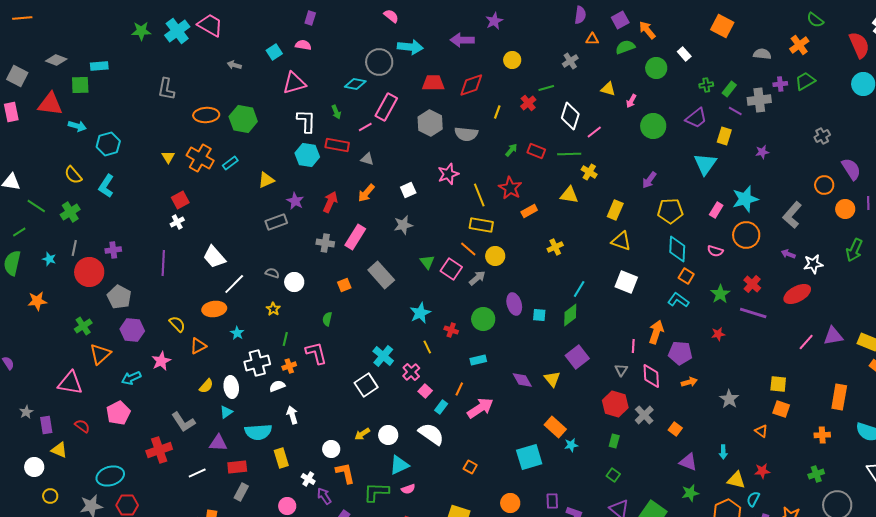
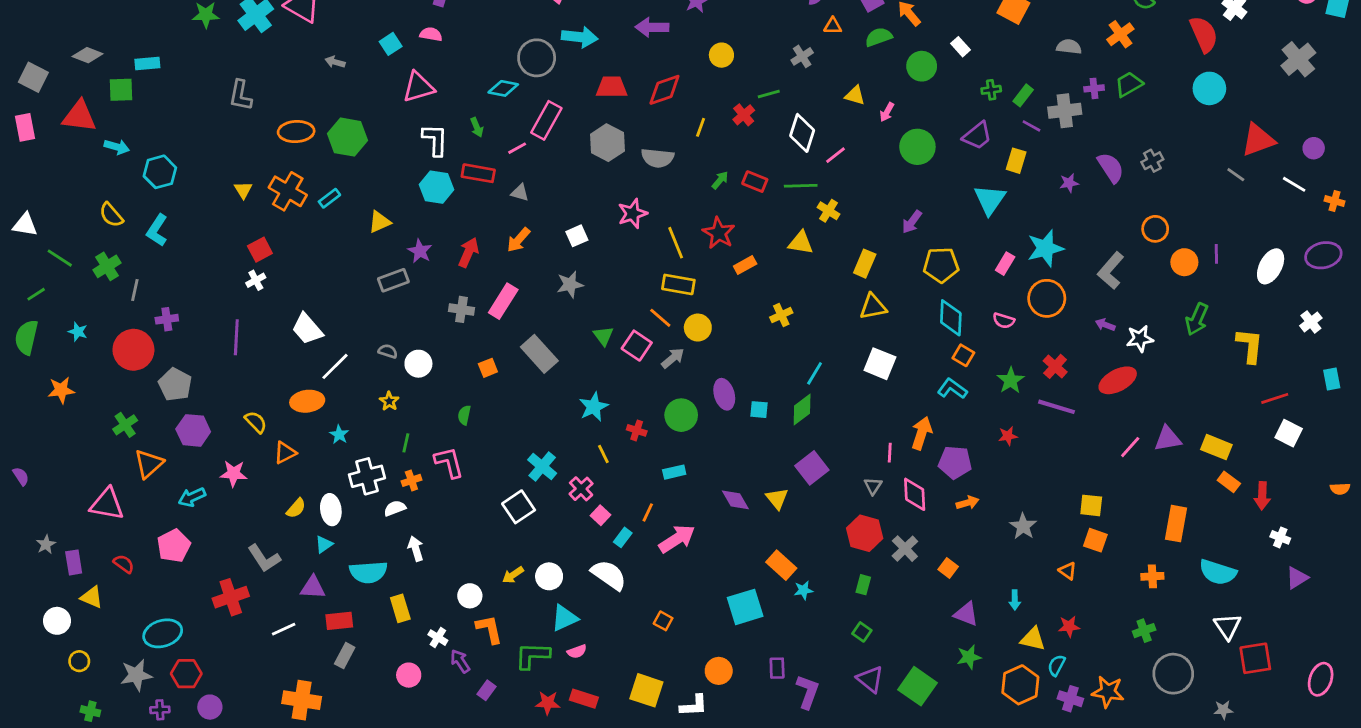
purple semicircle: (851, 169) -> (1111, 168), moved
yellow triangle: (621, 241) -> (873, 307), turned -30
gray line: (74, 248) -> (135, 290), moved
pink star: (161, 361) -> (234, 473), turned 30

